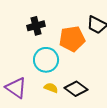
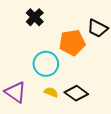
black cross: (36, 26) -> (35, 17), moved, turned -30

